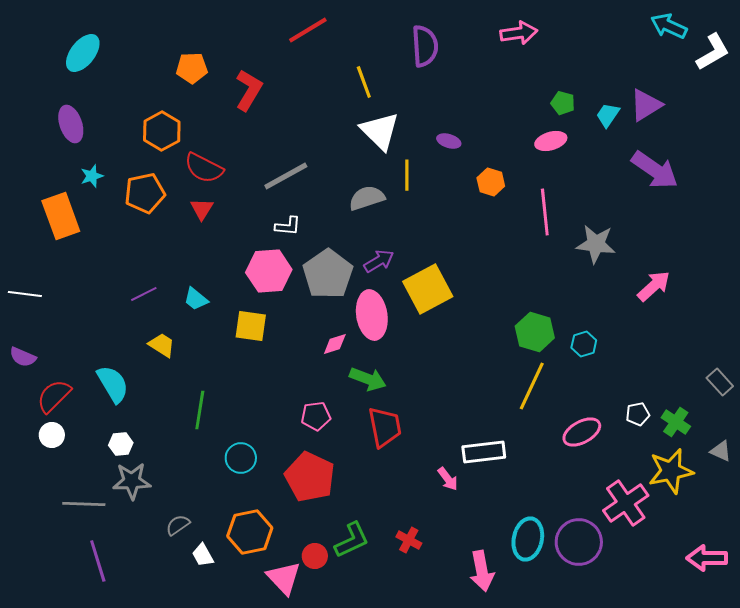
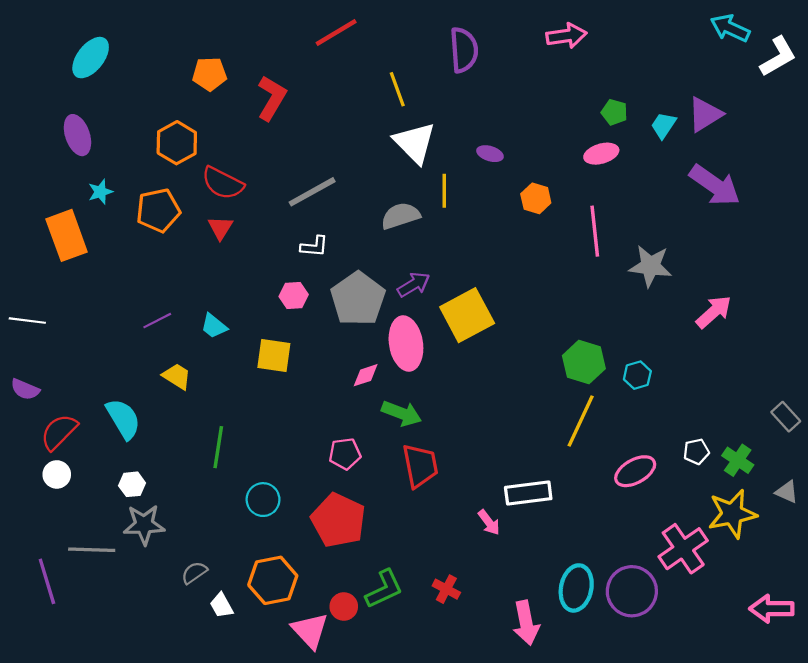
pink hexagon: (269, 271) -> (294, 295), size x0.6
purple line: (98, 561) -> (47, 581), moved

